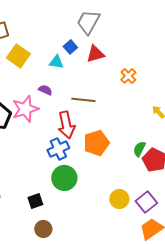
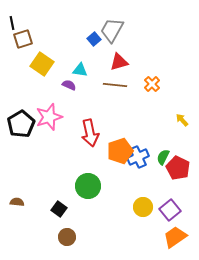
blue square: (70, 47) -> (94, 39), moved
purple semicircle: (45, 90) -> (69, 85), moved
brown line: (83, 100) -> (115, 85), moved
blue cross: (58, 149) -> (138, 157), moved
black square: (35, 201) -> (59, 209), turned -35

